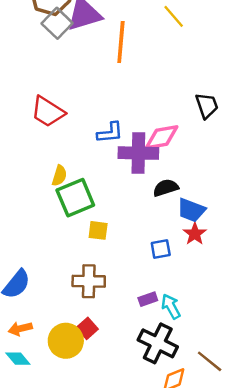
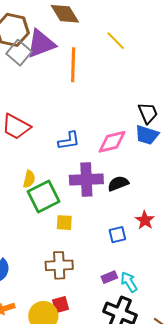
purple cross: (138, 153) -> (86, 179), moved
blue trapezoid: (191, 210) -> (147, 135), moved
red square: (87, 328) -> (60, 305), turned 30

